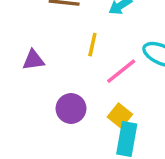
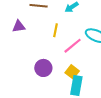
purple triangle: (33, 60) -> (19, 26), moved

